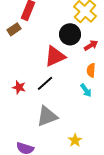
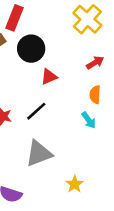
black circle: (70, 34) -> (31, 49), moved
red triangle: (55, 56) -> (49, 77), size x0.6

